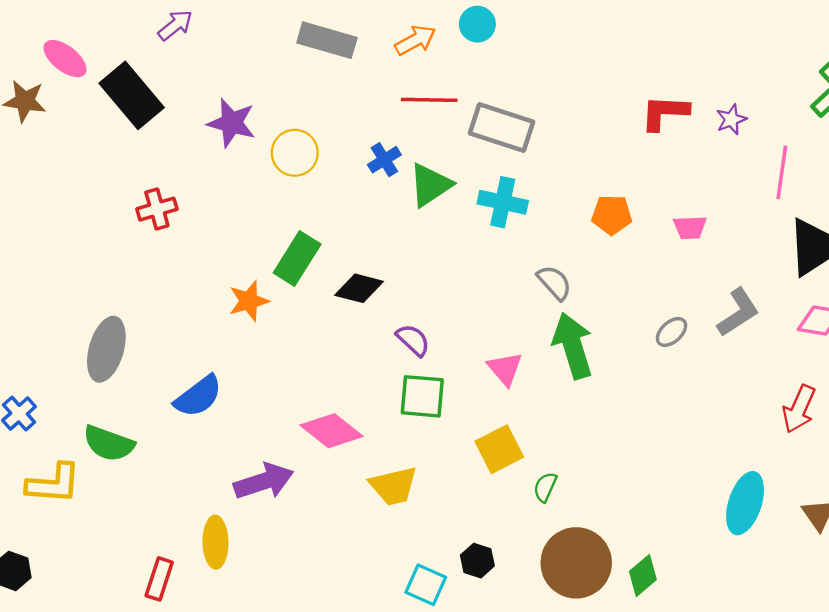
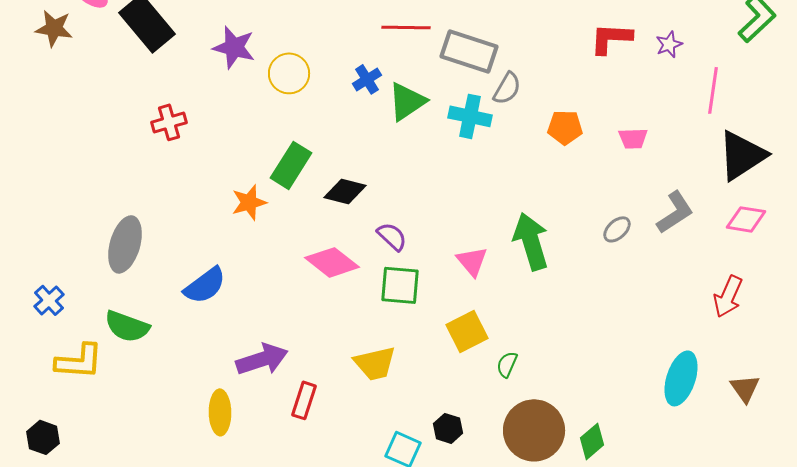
gray semicircle: (554, 283) -> (507, 88), moved, turned 72
pink diamond: (332, 431) -> (332, 262), moved
red rectangle: (159, 579) -> (304, 400), moved

